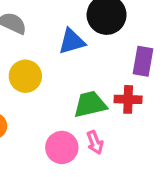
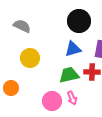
blue triangle: (72, 41) -> (73, 49), moved

